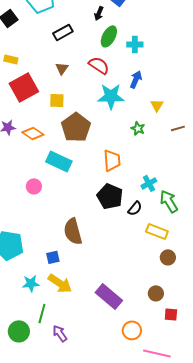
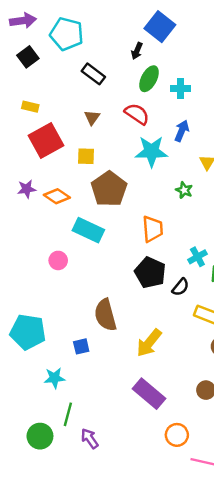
black rectangle: (63, 32) -> (93, 74), turned 66
yellow arrow: (60, 283) -> (149, 343), moved, turned 95

